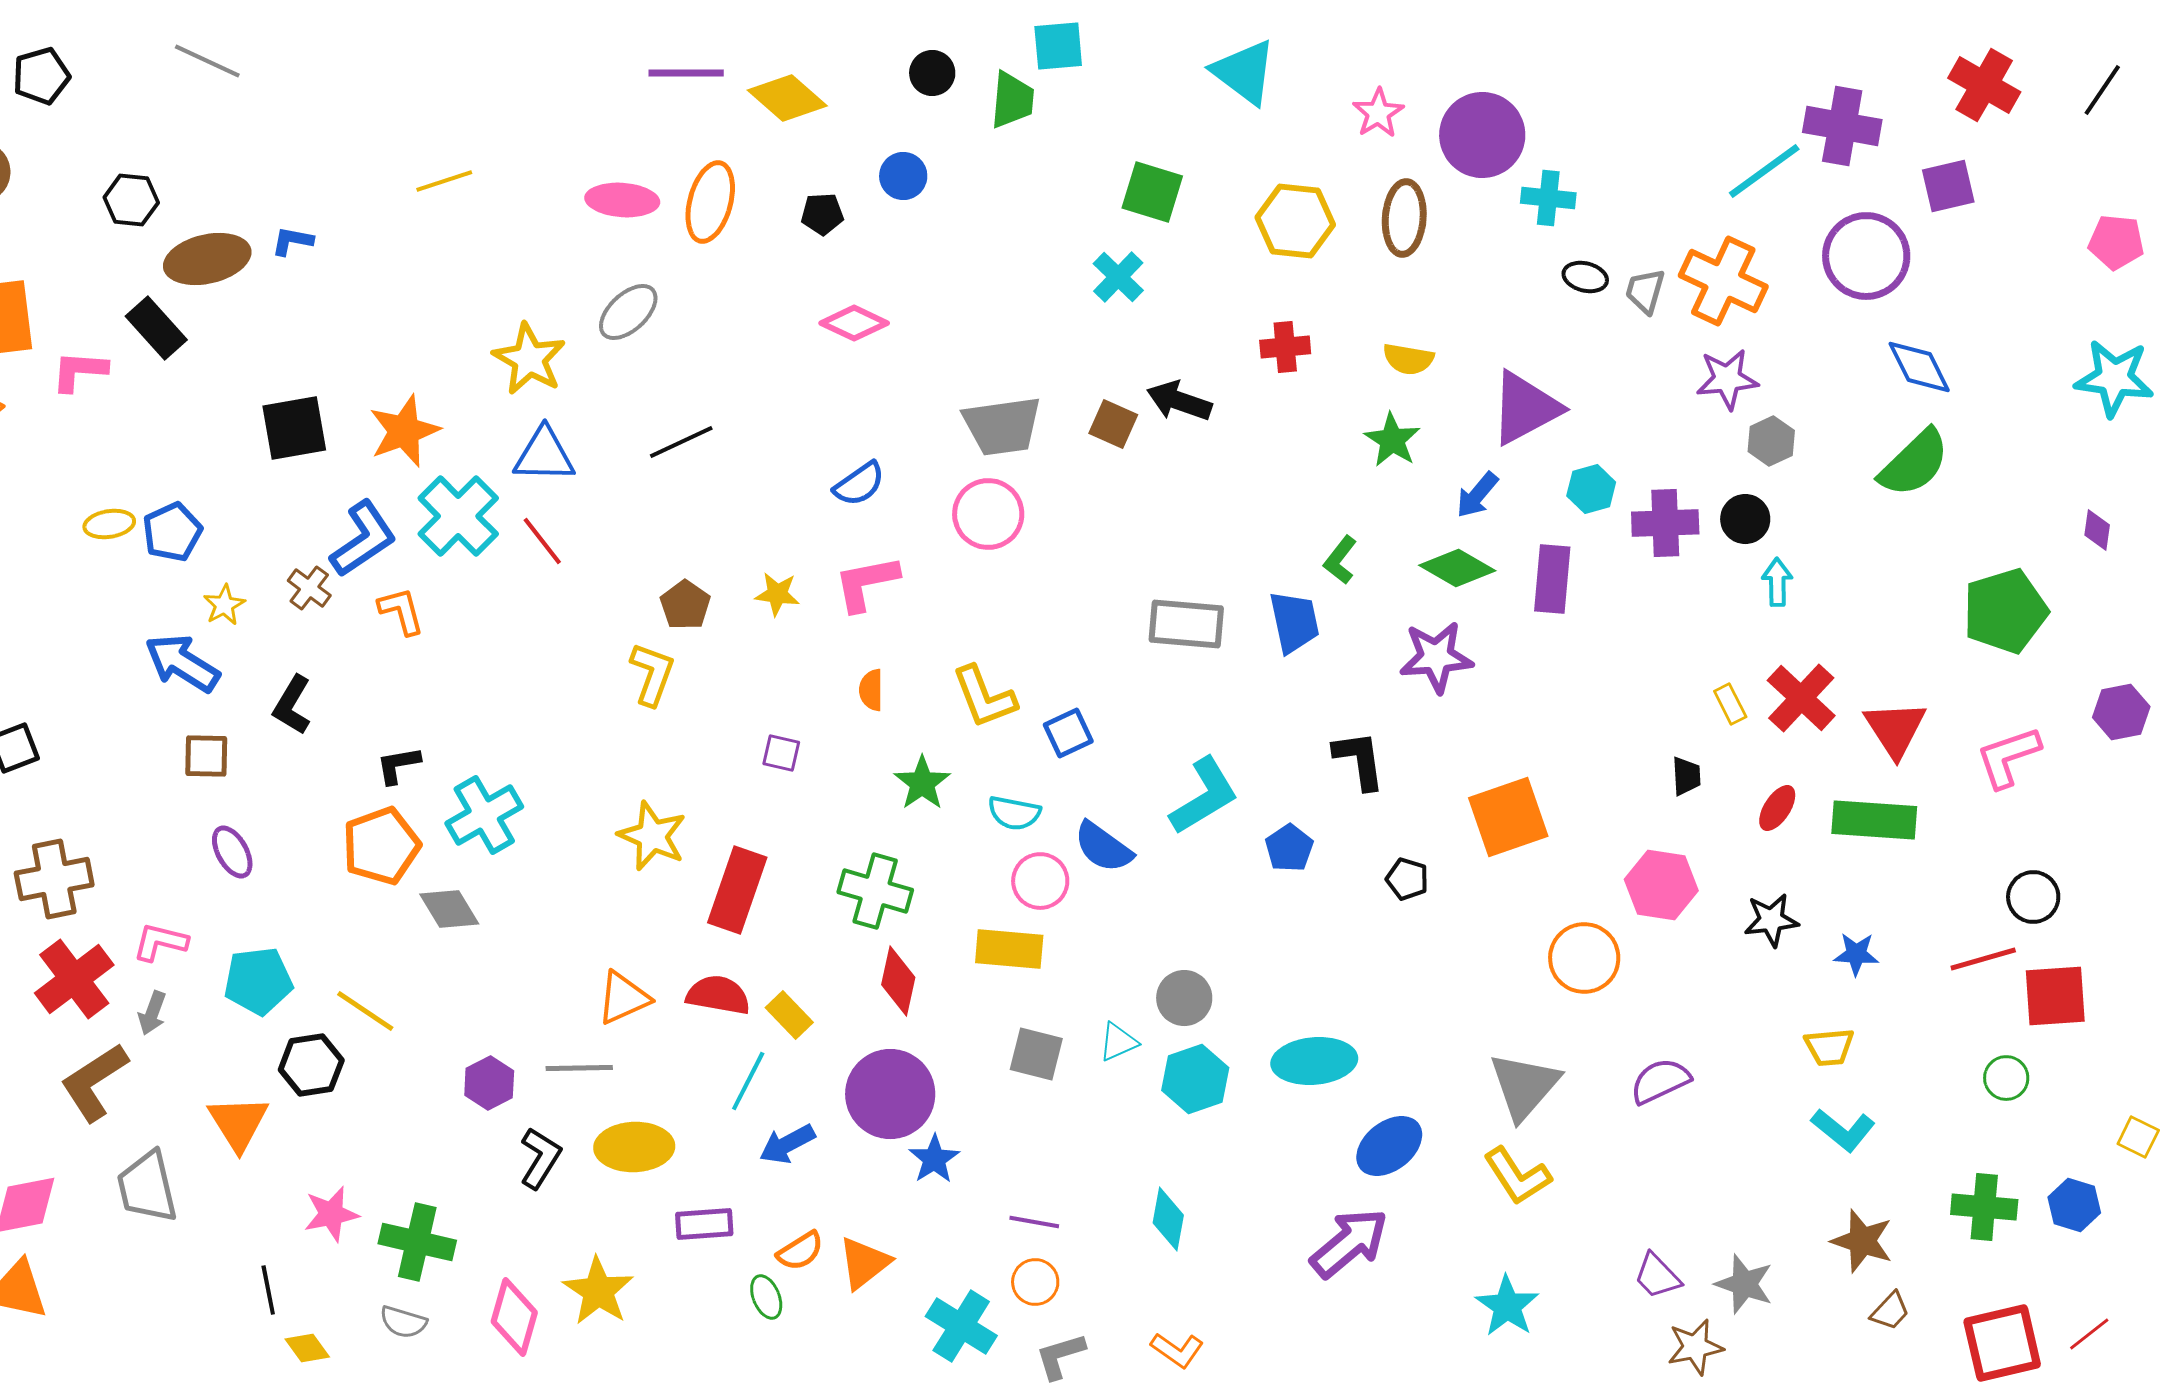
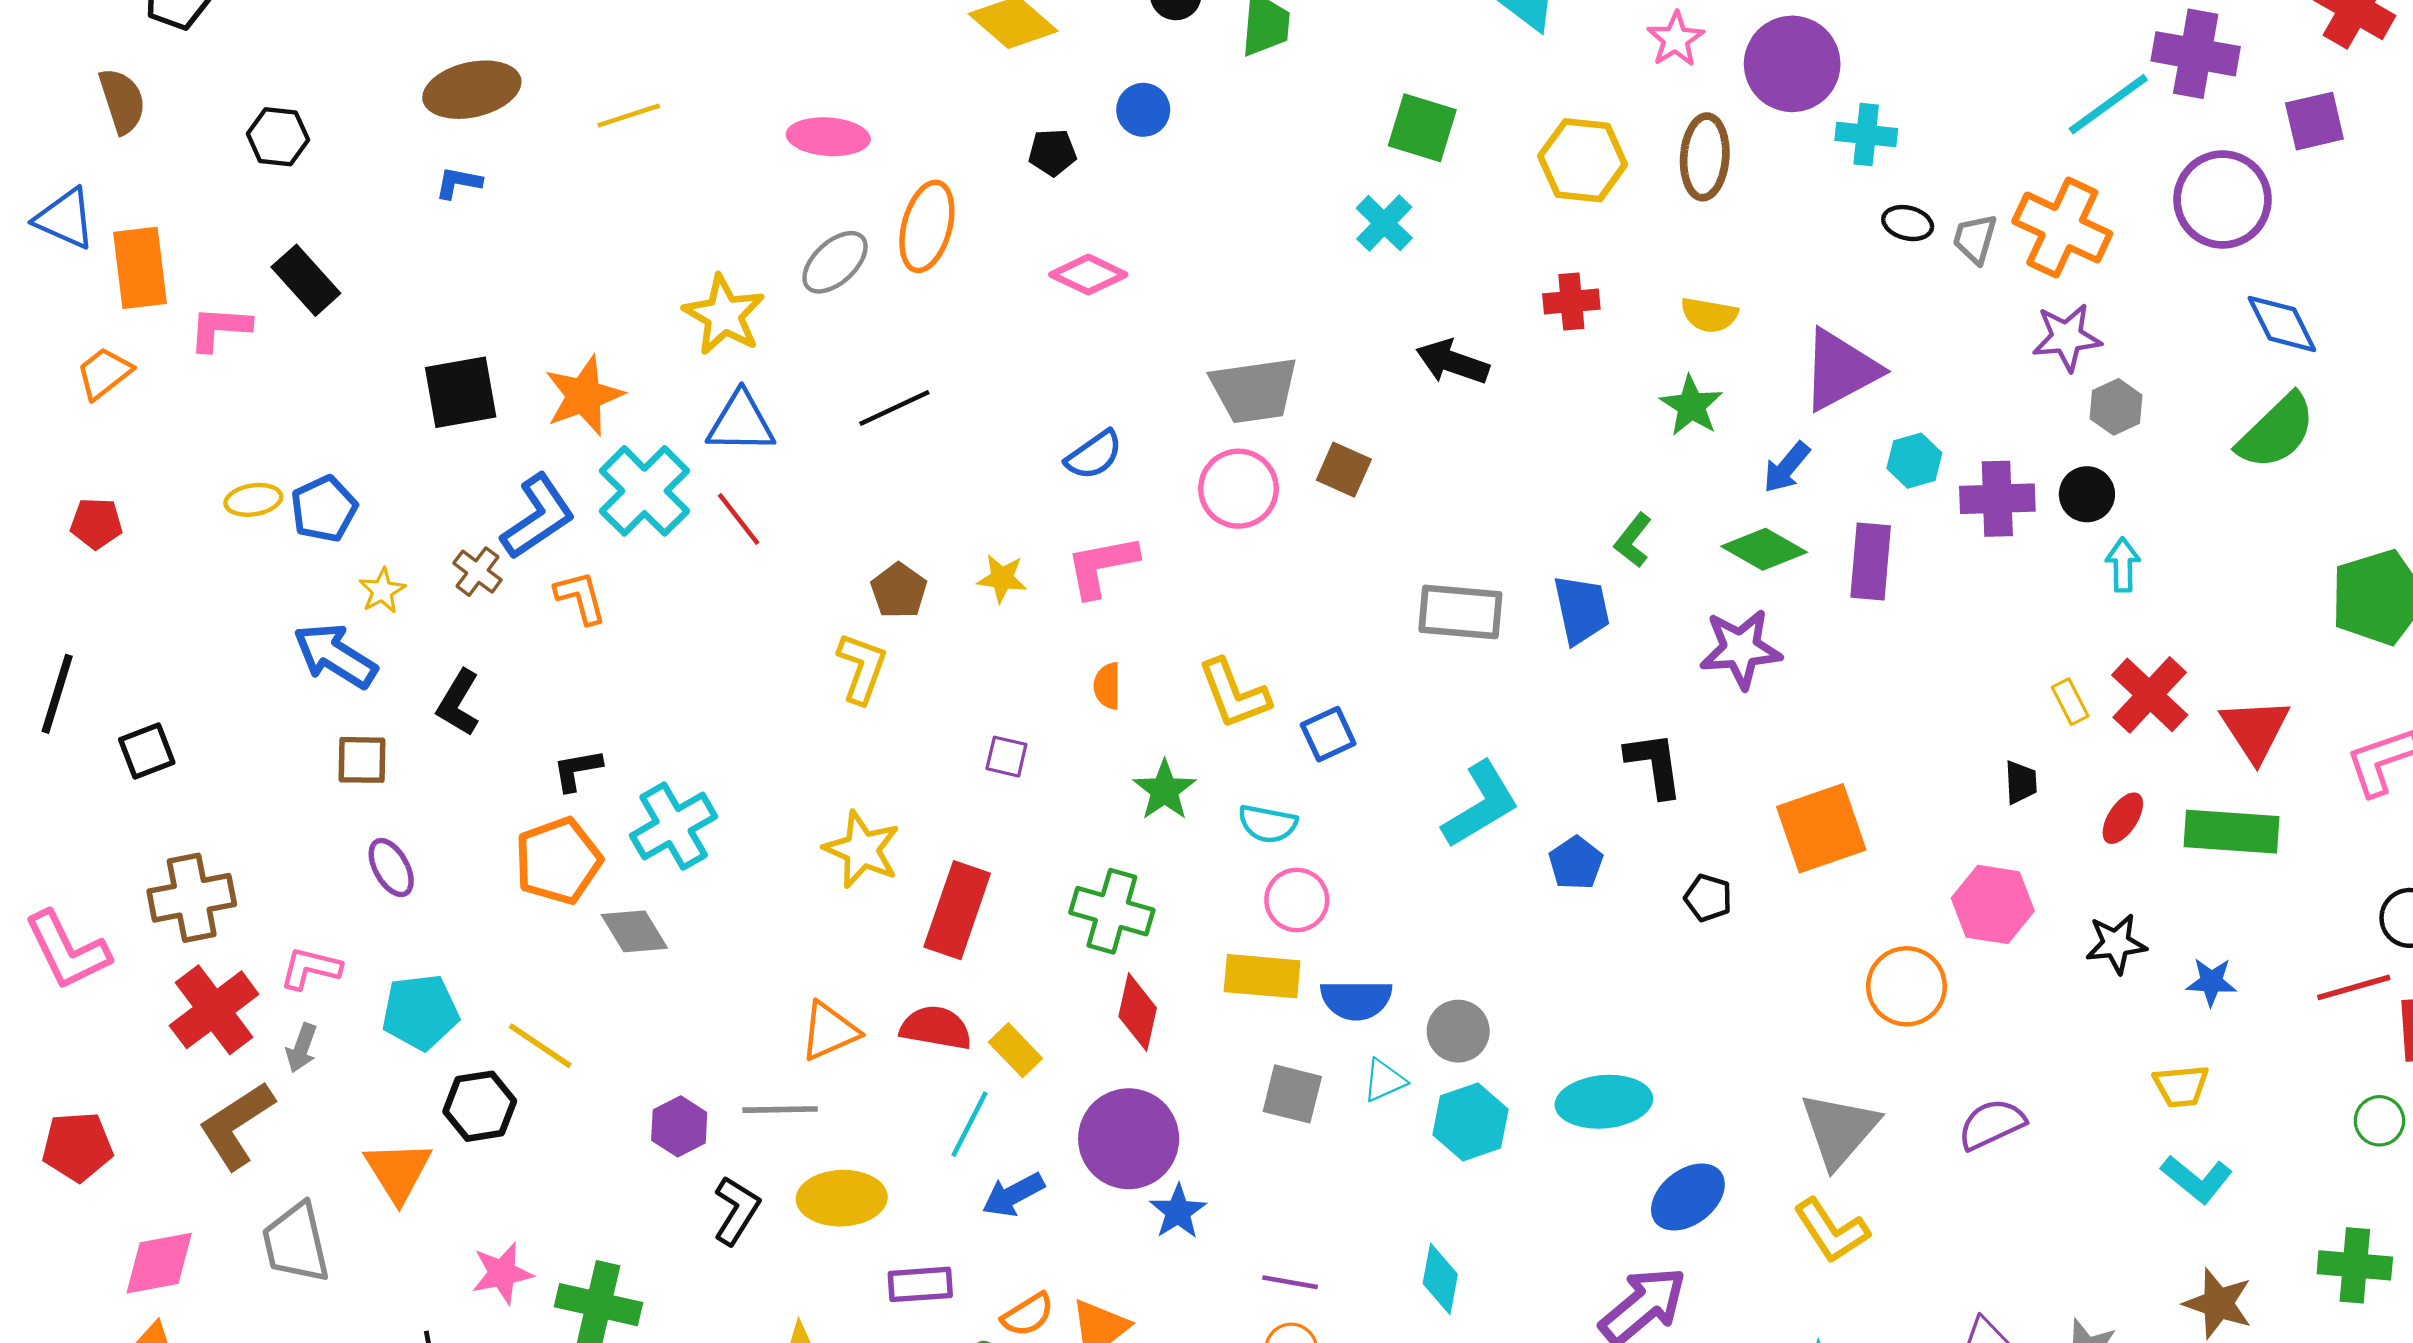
orange ellipse: (710, 202) -> (927, 226), moved
brown ellipse: (207, 259) -> (472, 90), moved
brown square: (1113, 424) -> (1344, 470), moved
blue semicircle: (1103, 847) -> (1356, 1000), moved, turned -36

